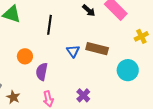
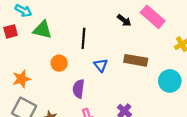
blue triangle: (73, 51) -> (101, 65), moved
orange circle: (25, 56) -> (59, 63), moved

